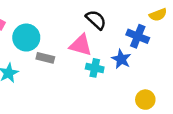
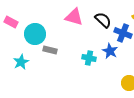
black semicircle: (96, 20) -> (103, 20), moved
pink triangle: (81, 45) -> (74, 17), moved

